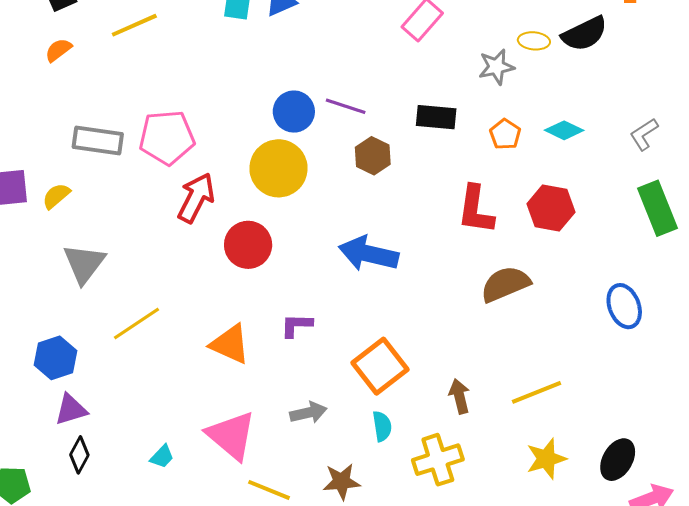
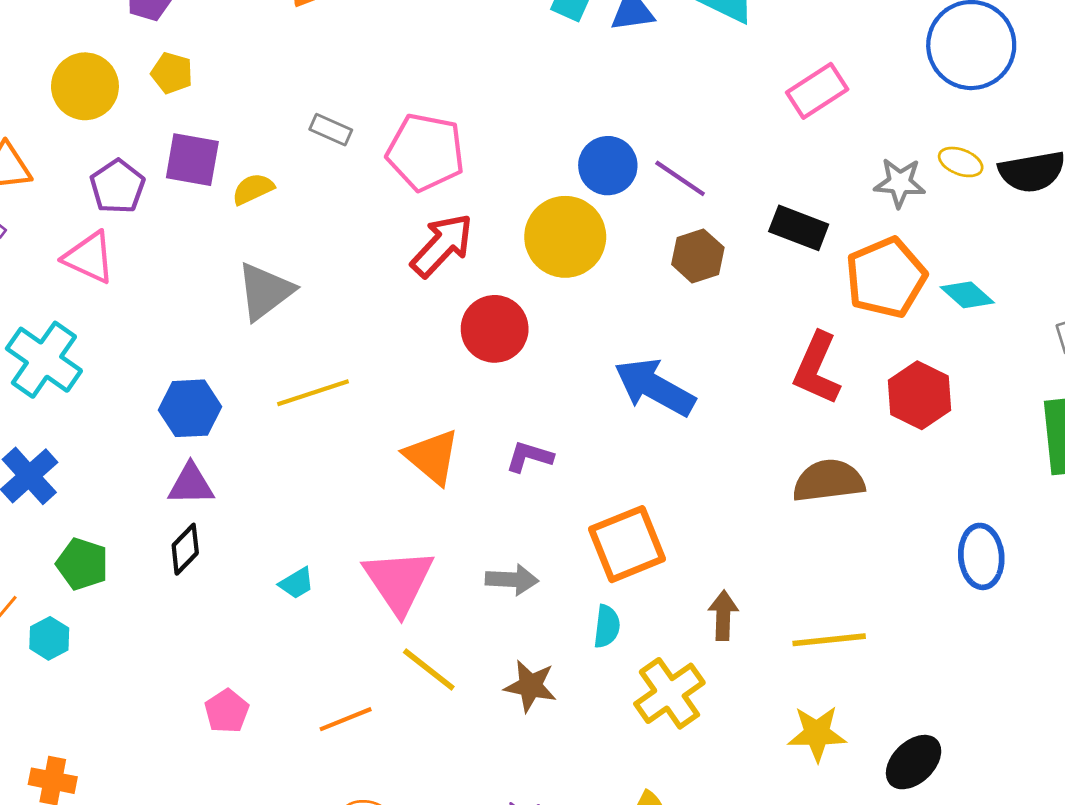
orange pentagon: (505, 134) -> (886, 278), size x1.8
gray rectangle: (98, 140) -> (331, 130), size x0.6
yellow cross: (438, 460) -> (669, 693), turned -33

